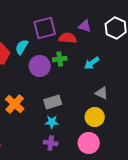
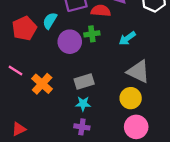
gray triangle: (102, 93) -> (138, 72), size x1.6
pink circle: (89, 143) -> (136, 127), moved

